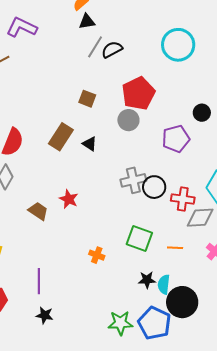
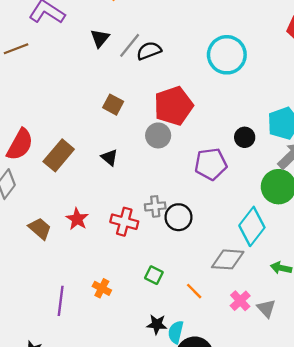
black triangle: (87, 22) -> (100, 38), moved, turned -48
brown rectangle: (61, 137) -> (59, 155), moved
gray cross: (133, 180) -> (155, 206), size x0.7
red cross: (183, 199) -> (124, 222), moved
green square: (139, 239) -> (154, 275), size x0.6
orange line: (175, 248) -> (194, 291), turned 35
purple line: (39, 281) -> (61, 301), moved

